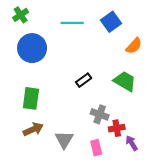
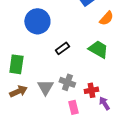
blue circle: (32, 48) -> (37, 21), moved
gray cross: (100, 114) -> (67, 82), moved
gray triangle: (64, 140) -> (45, 87), moved

